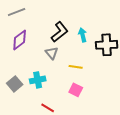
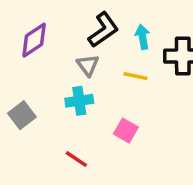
yellow line: (76, 67) -> (135, 76), moved
cyan cross: (38, 80) -> (79, 101), moved

